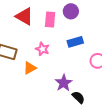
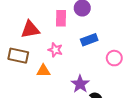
red triangle: (24, 16) -> (30, 29), moved, turned -36
orange triangle: (30, 68) -> (43, 71), turned 32

